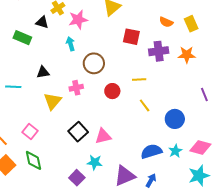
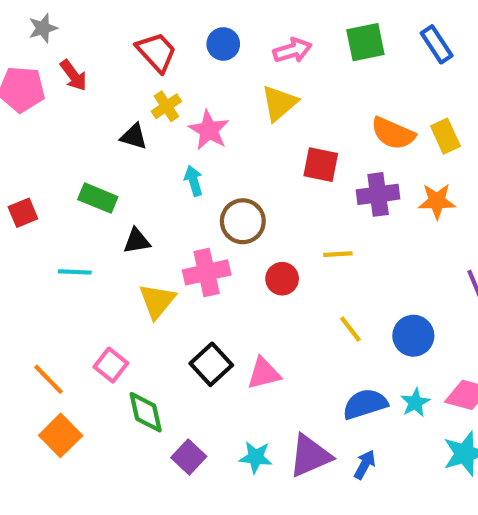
pink star: (78, 20) -> (209, 130), turned -30
orange semicircle: (166, 22) -> (393, 133), size x1.5
green rectangle: (22, 38) -> (98, 198), moved
pink cross: (76, 88) -> (207, 272), size x1.5
yellow line: (145, 105) -> (350, 329), moved
green diamond: (34, 160) -> (146, 412), moved
cyan star: (95, 162) -> (256, 457), moved
purple square: (77, 178) -> (189, 457), moved

